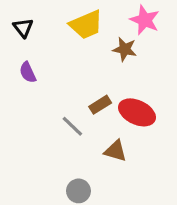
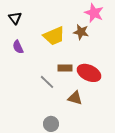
yellow trapezoid: (86, 25) -> (54, 36), moved
brown rectangle: (100, 105) -> (65, 68), turned 32

